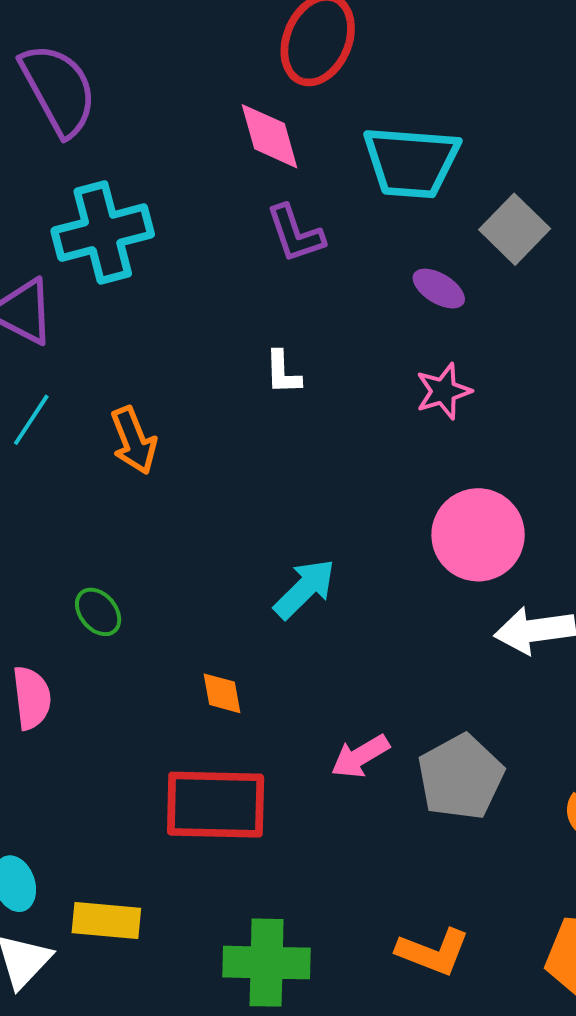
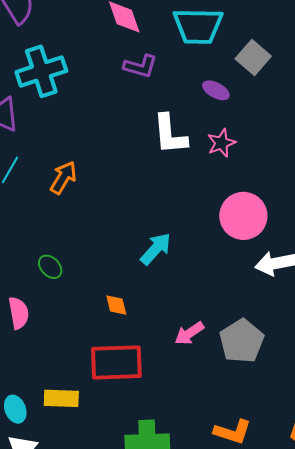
purple L-shape: (295, 234) -> (140, 66), turned -52
white L-shape: (283, 372) -> (170, 134), moved, size x1.8
orange arrow: (134, 440) -> (63, 178), turned -124
yellow rectangle: (106, 920) -> (61, 398), moved

